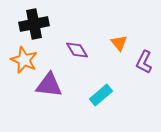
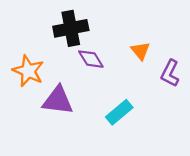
black cross: (34, 24) -> (71, 28), moved

